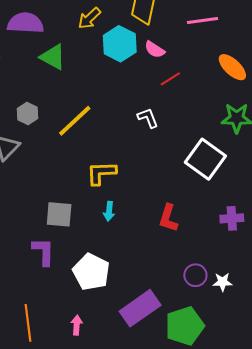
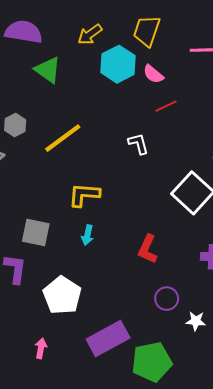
purple circle: (195, 275) -> (167, 299), moved

